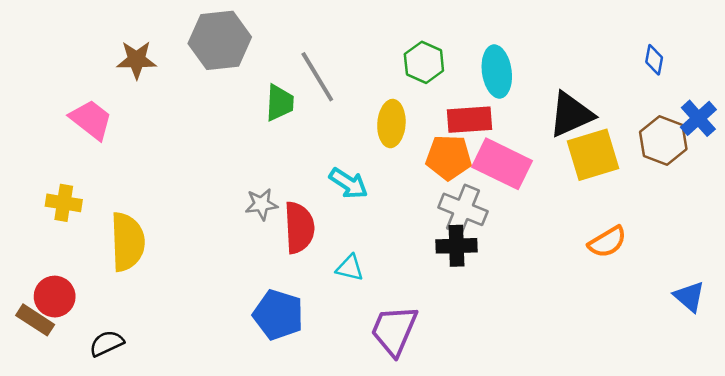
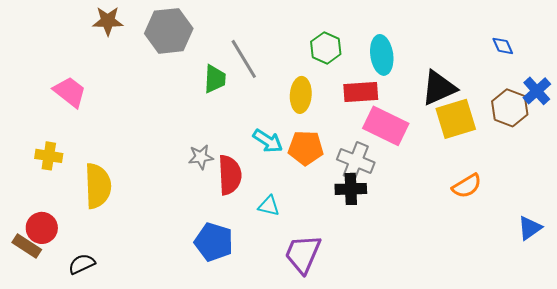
brown star: (137, 60) -> (108, 21), moved
blue diamond: (654, 60) -> (503, 46), turned -35
orange pentagon: (449, 157) -> (306, 148), moved
blue triangle: (689, 297) -> (530, 228), turned 44

